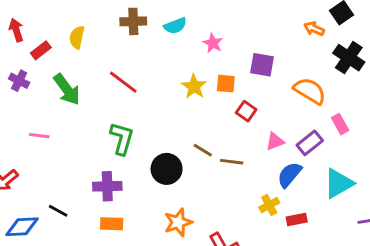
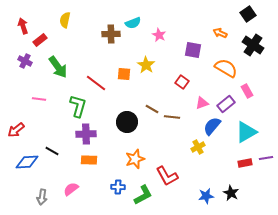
brown cross: (133, 21) -> (111, 34), moved
orange arrow: (314, 29) -> (220, 33), moved
yellow semicircle: (77, 37) -> (65, 20), moved
red line: (123, 82) -> (96, 83), moved
orange square: (226, 84) -> (124, 74), moved
green L-shape: (122, 139) -> (78, 106), moved
red rectangle: (297, 219) -> (245, 163), moved

